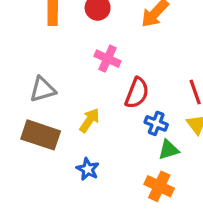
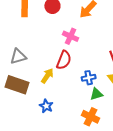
pink cross: (108, 59) -> (71, 36), moved
red semicircle: (137, 93) -> (64, 60), moved
blue cross: (156, 123) -> (89, 78), turned -32

